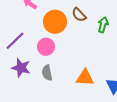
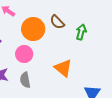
orange triangle: (85, 78) -> (63, 68), moved, turned 36

